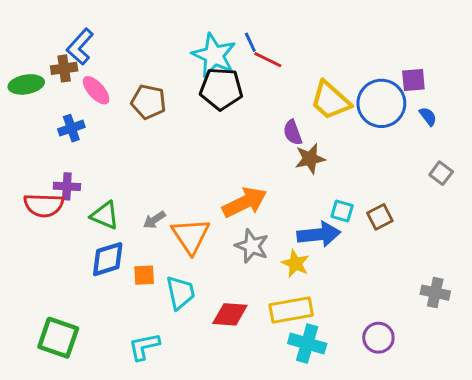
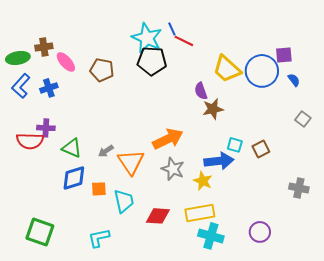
blue L-shape: (80, 47) -> (21, 86), moved
gray cross: (435, 293) -> (299, 188), moved

